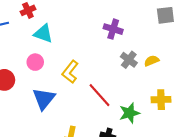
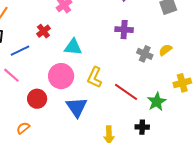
cyan triangle: (43, 34) -> (73, 47), moved
pink circle: (35, 62) -> (61, 76), size x1.6

